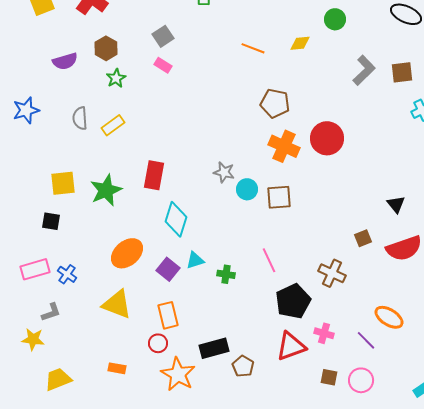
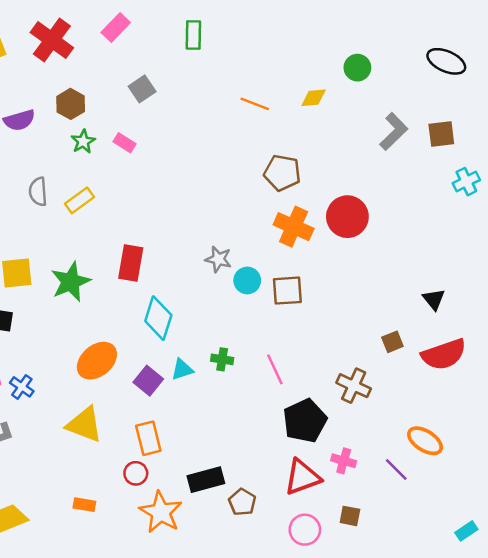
pink rectangle: (163, 65) -> (125, 143), moved
green cross: (226, 274) -> (222, 359), moved
pink circle: (361, 380) -> (305, 530), moved

